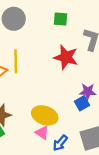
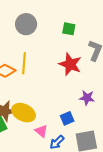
blue square: (82, 103) -> (67, 118), moved
yellow ellipse: (45, 115) -> (24, 113), moved

